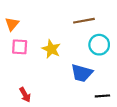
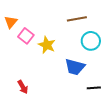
pink square: (20, 47) -> (26, 36), moved, turned 35

